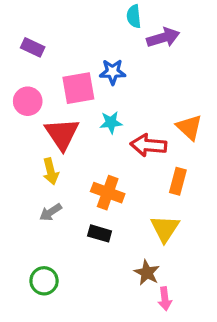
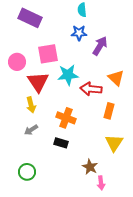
purple arrow: (163, 38) -> (100, 46), moved, turned -42
purple rectangle: (33, 47) -> (30, 18), moved, size x1.6
blue star: (113, 72) -> (79, 33), moved
cyan star: (111, 122) -> (68, 75), size x1.5
yellow triangle: (165, 229) -> (114, 143), moved

